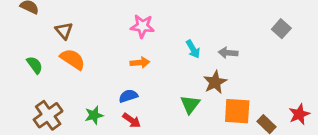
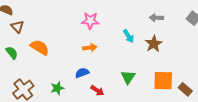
brown triangle: (64, 31) -> (17, 27), moved
gray arrow: (228, 53) -> (156, 18), moved
brown star: (215, 82) -> (154, 44), moved
red arrow: (132, 120) -> (97, 91), moved

